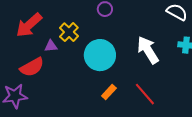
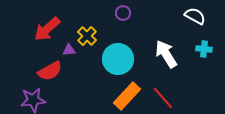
orange rectangle: (109, 92) -> (127, 96), size x1.8

